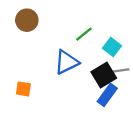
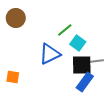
cyan square: (112, 47) -> (78, 43), moved
black square: (104, 75) -> (82, 65), turned 30

